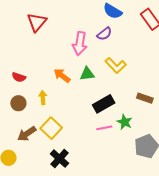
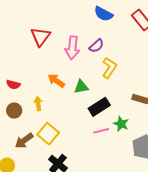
red triangle: (37, 22) -> (40, 37), moved
purple semicircle: (104, 34) -> (96, 46), moved
yellow L-shape: (116, 65) -> (109, 68), turned -100
green triangle: (87, 74) -> (81, 87), moved

